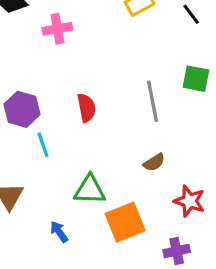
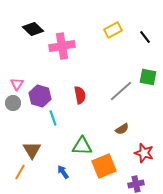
pink cross: (57, 29) -> (62, 46), size x1.4
gray line: (152, 101) -> (121, 91), turned 60

